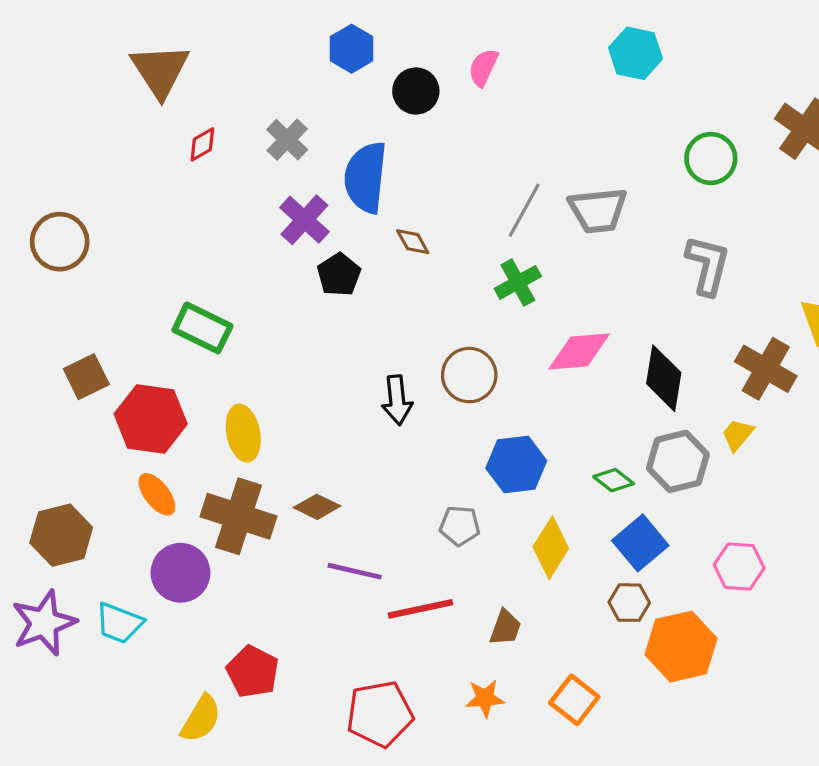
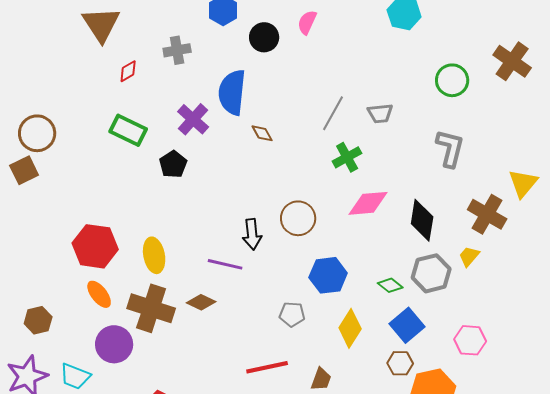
gray cross: (287, 140) -> (177, 50), moved, turned 36
gray trapezoid: (598, 210) -> (380, 113), size x0.7
black pentagon: (339, 275) -> (173, 164), moved
green cross: (518, 282) -> (347, 157), moved
green rectangle: (202, 328) -> (128, 130), moved
brown square: (86, 377) -> (24, 170), moved
brown hexagon: (61, 535) -> (38, 320), size x0.7
purple line: (355, 571) -> (225, 264), moved

